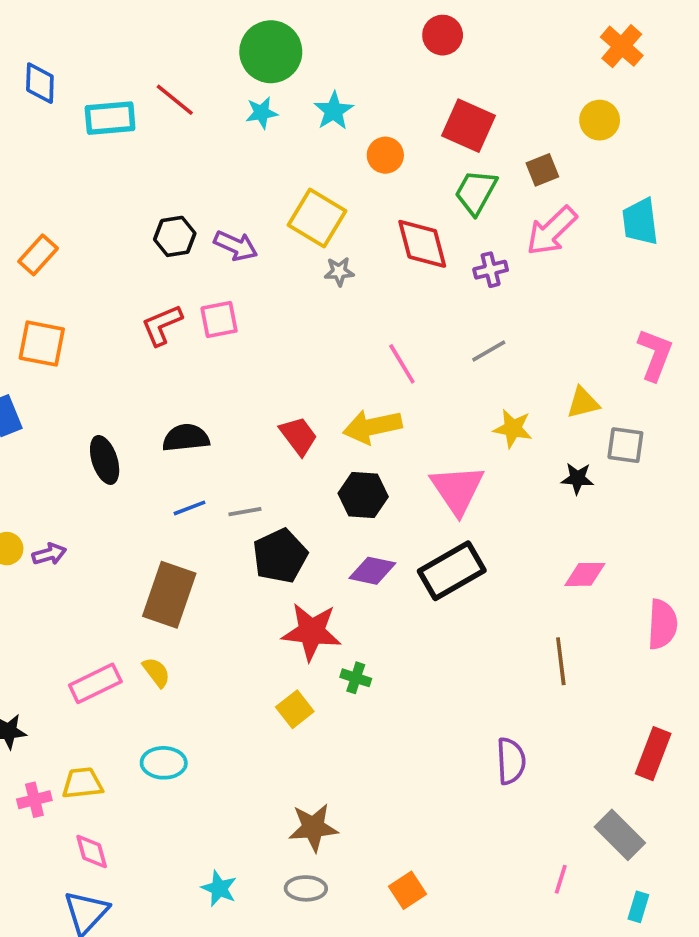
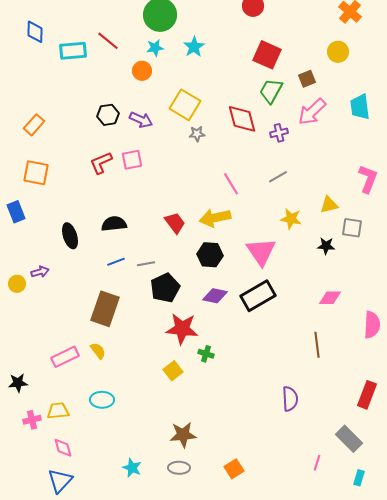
orange circle: (385, 155) -> (142, 71), moved
purple arrow: (49, 554) -> (40, 272), moved

